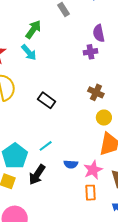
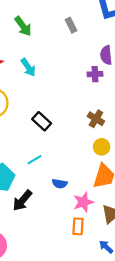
green arrow: (33, 29) -> (23, 26), moved, turned 102
cyan line: (46, 146) -> (35, 160), moved
blue semicircle: (71, 164) -> (60, 184), moved

